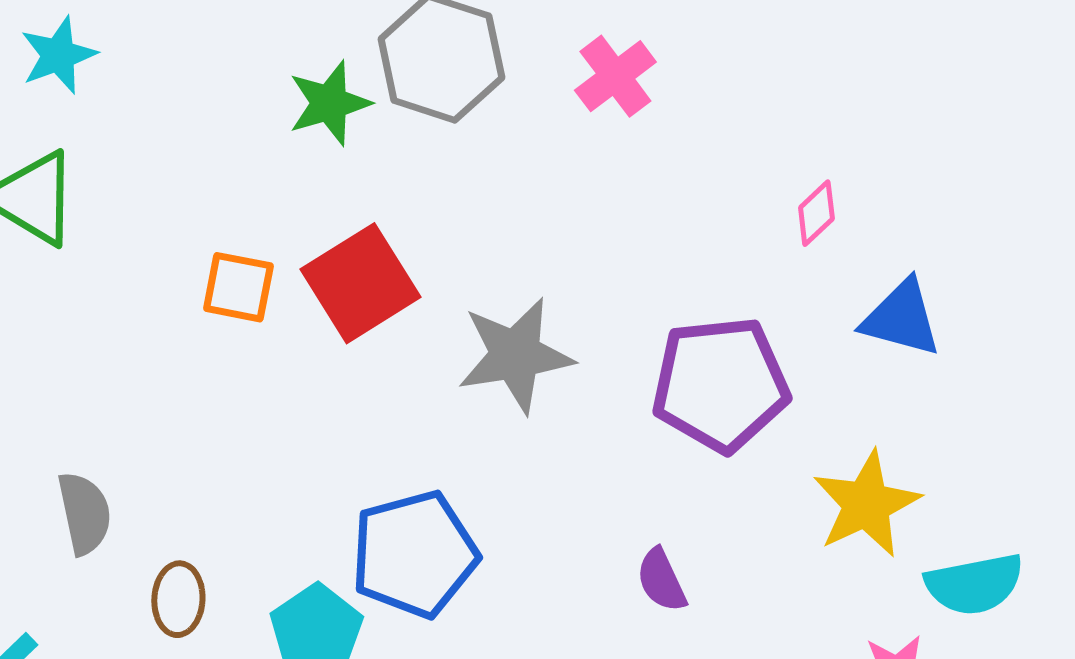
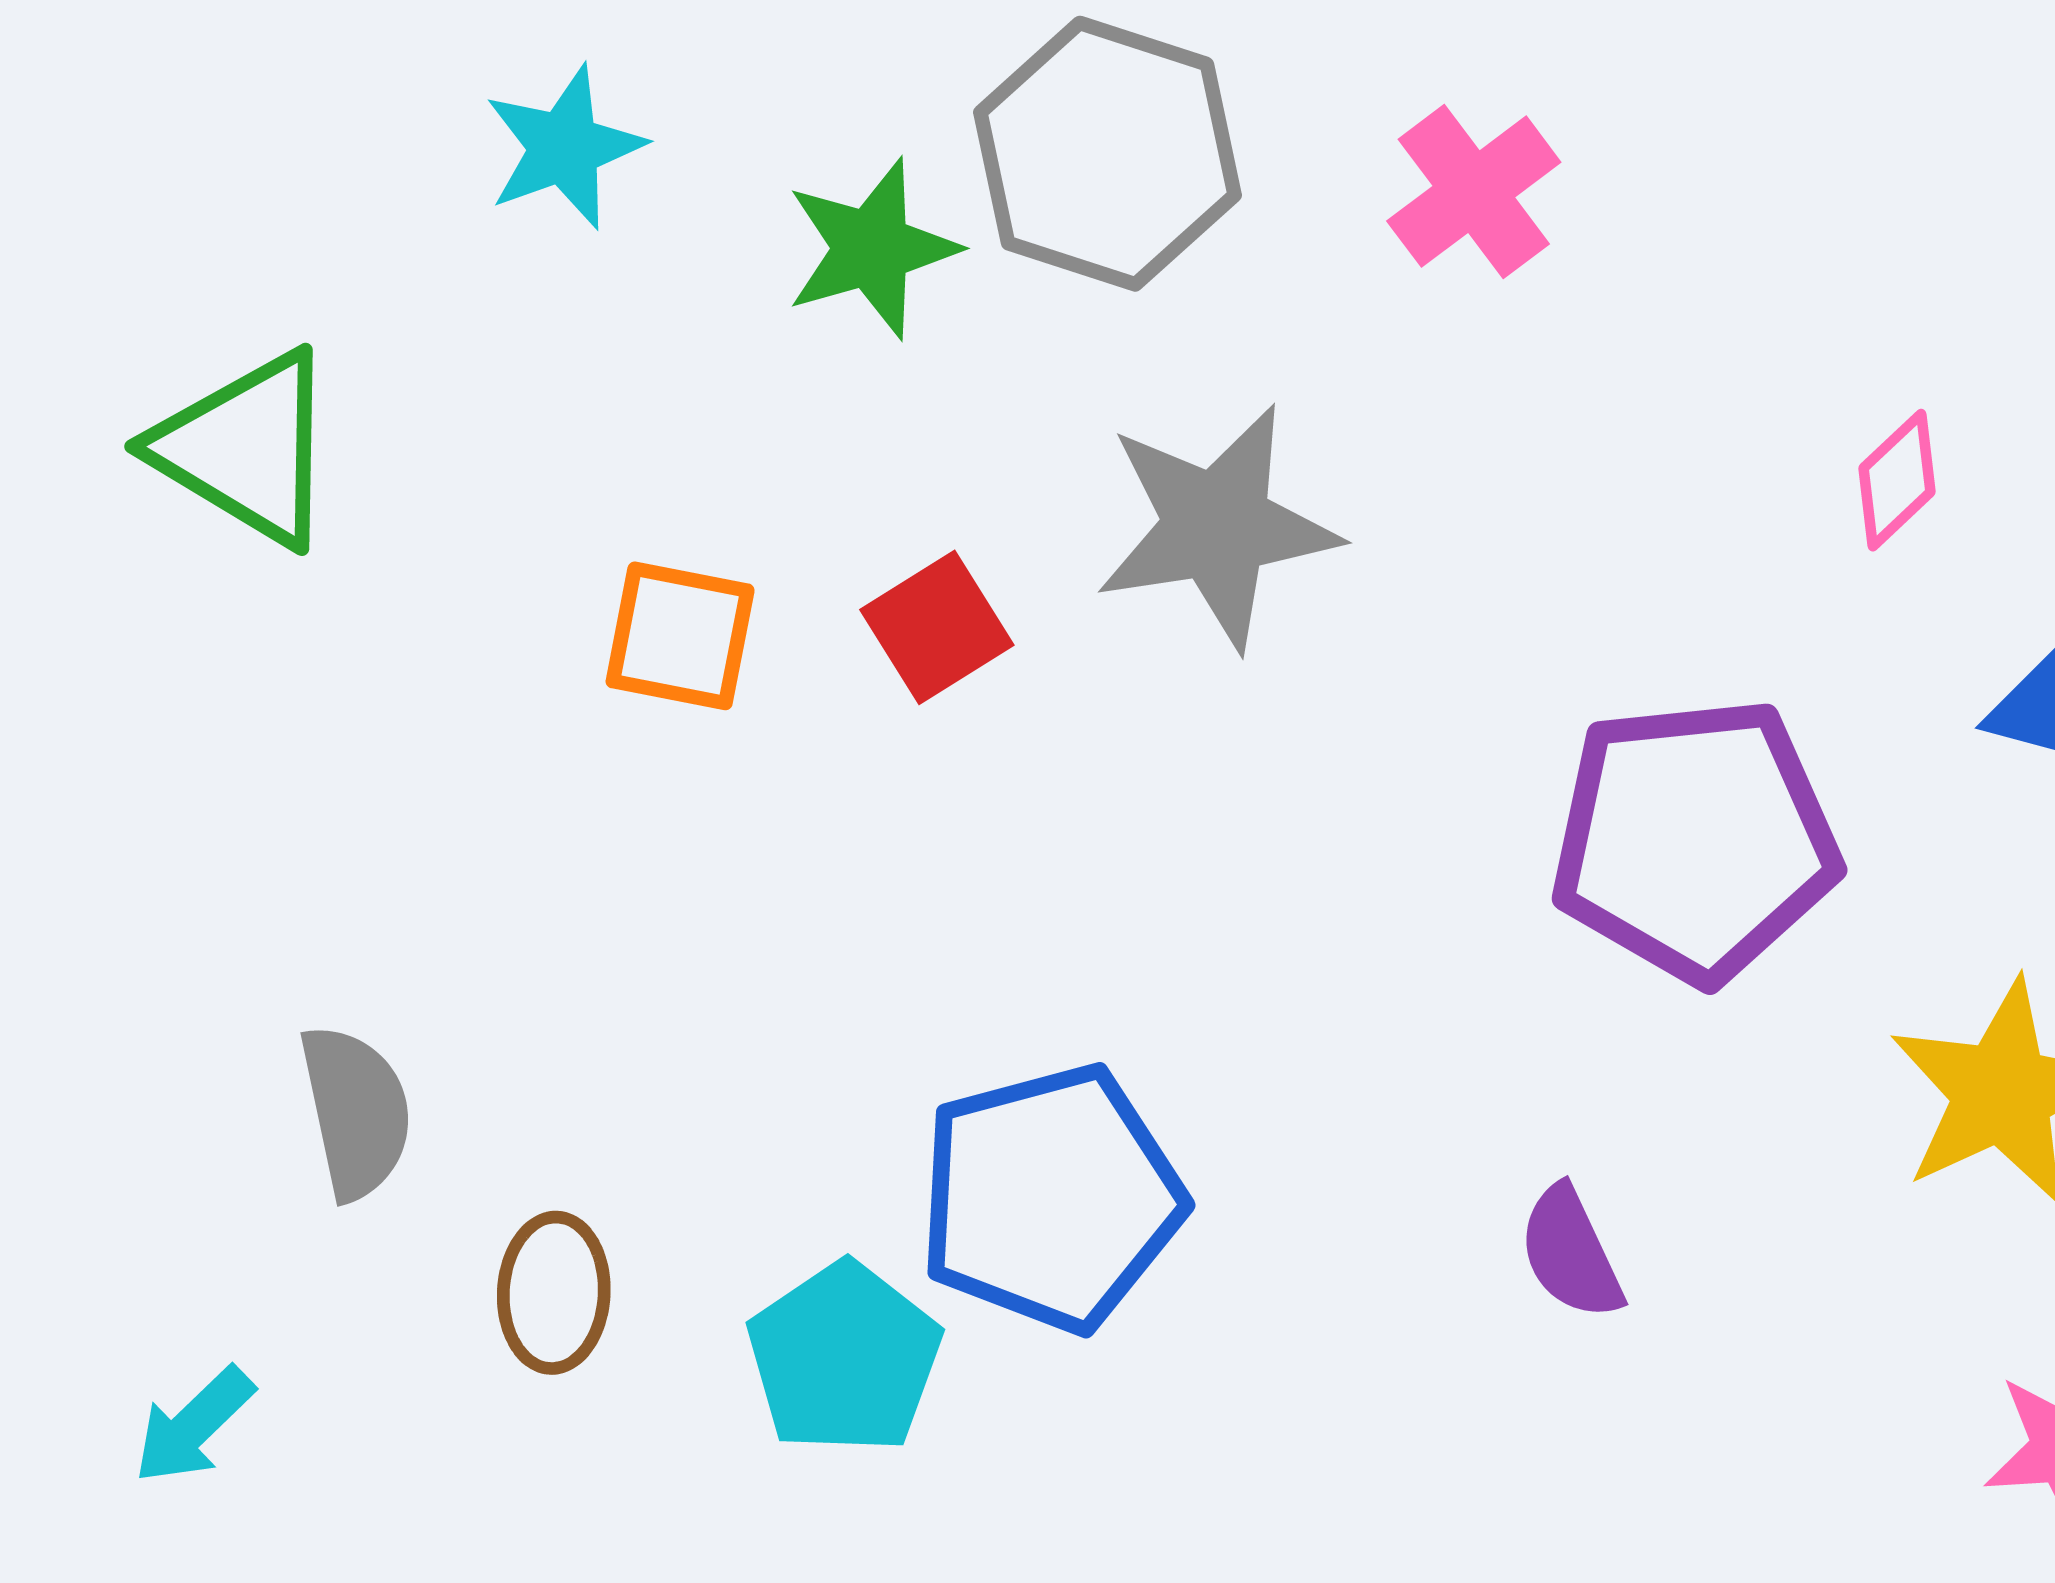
cyan star: (58, 55) -> (564, 147), moved
red square: (360, 283) -> (937, 627), size x0.6
gray star: (515, 355) -> (1217, 526), moved

